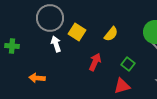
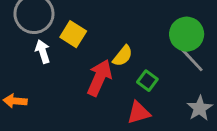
yellow semicircle: (111, 34) -> (123, 56), moved
red arrow: (95, 62) -> (99, 78), size x1.4

